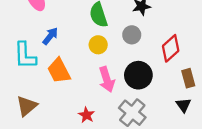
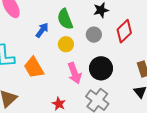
blue arrow: (50, 36) -> (42, 30), moved
red diamond: (171, 48) -> (124, 31), moved

